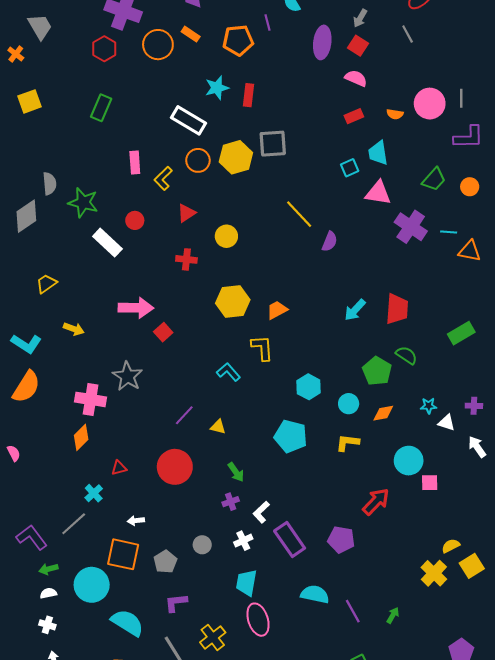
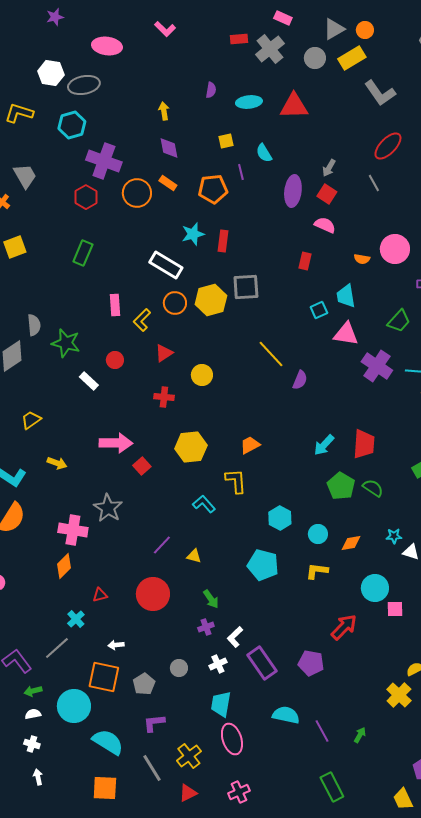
red rectangle: (354, 116) -> (305, 261), moved, turned -54
white rectangle: (107, 243) -> (89, 381), size x0.7
yellow hexagon: (233, 302) -> (191, 447), moved
green pentagon: (377, 371) -> (341, 486), moved

